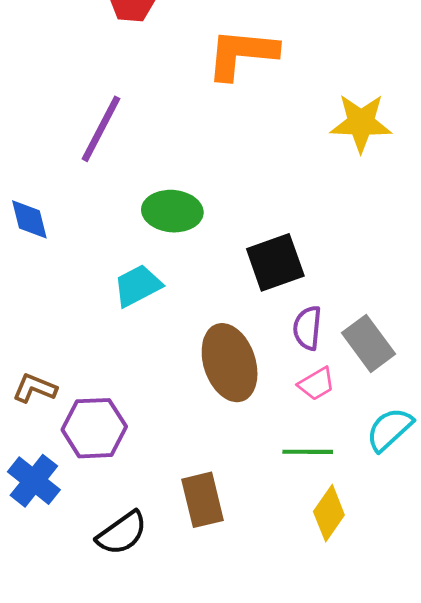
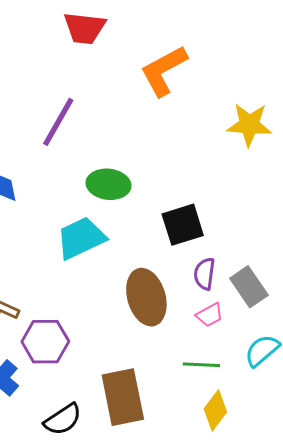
orange L-shape: (242, 54) -> (164, 71), turned -36
cyan trapezoid: (138, 286) -> (81, 238), size x1.4
brown rectangle: (202, 500) -> (123, 397), size x1.4

